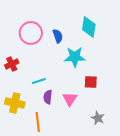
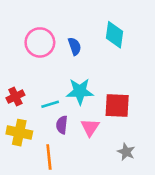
cyan star: (75, 57) -> (80, 91), moved
red cross: (12, 64) -> (15, 97), moved
red square: (91, 82) -> (117, 106), size x1.5

